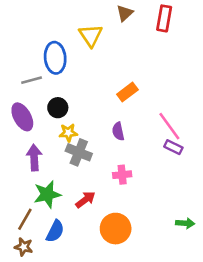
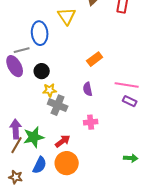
purple ellipse: (22, 117) -> (15, 66), moved
pink line: (169, 126) -> (127, 85), turned -45
purple arrow: (34, 158) -> (16, 129), moved
brown line: (25, 219) -> (17, 145), moved
green arrow: (185, 223) -> (131, 158), moved
orange circle: (116, 229) -> (67, 163), moved

